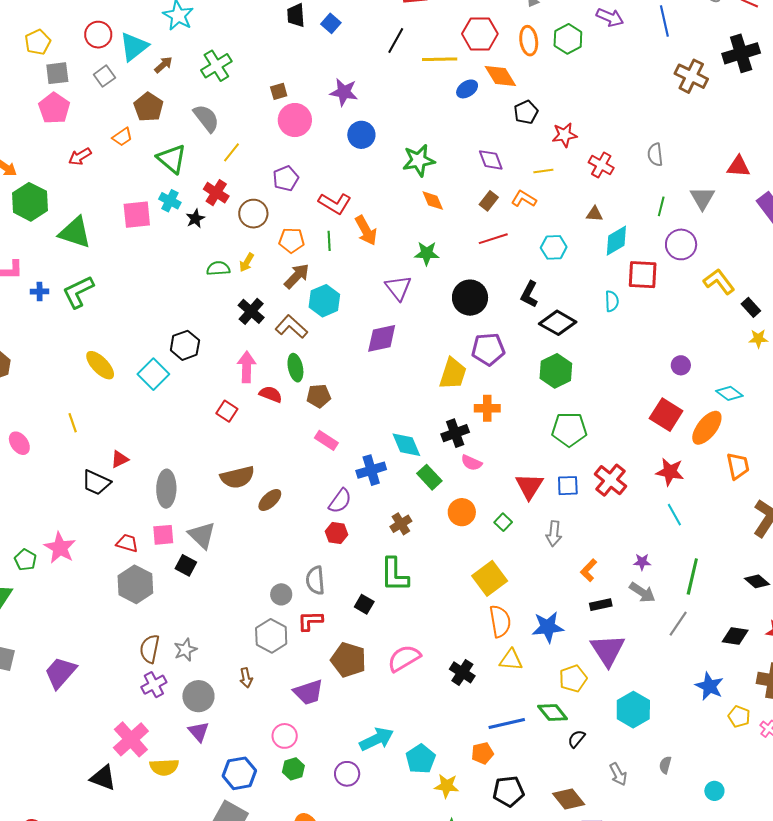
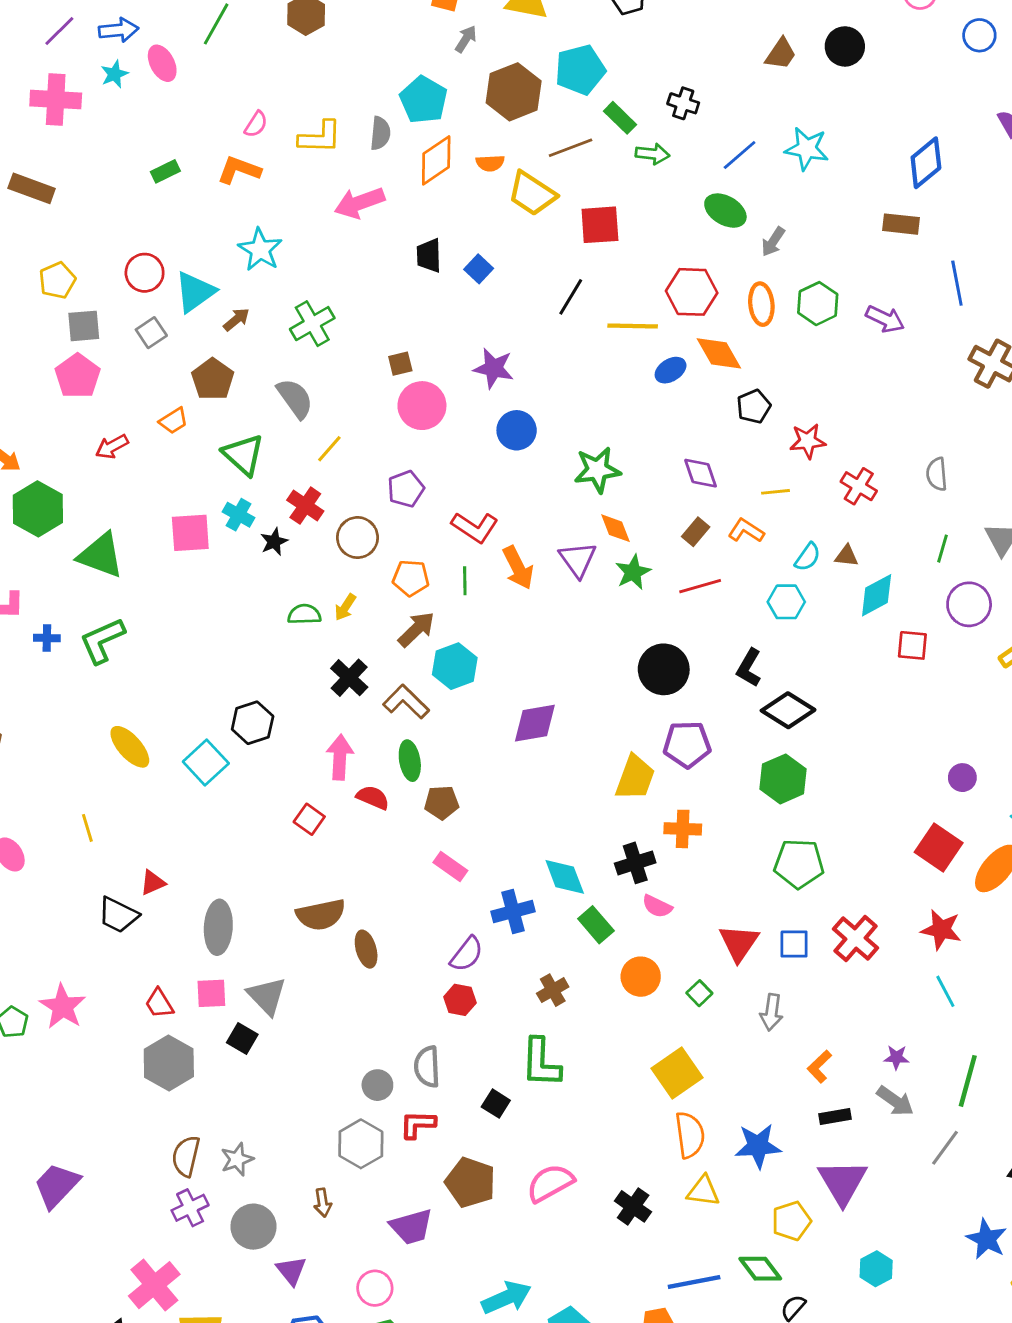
purple arrow: (610, 17) -> (885, 319), moved
green star: (427, 253) -> (633, 572), moved, turned -30
red square: (643, 275) -> (912, 645), size x0.7
purple triangle: (398, 288) -> (578, 559), moved
cyan semicircle: (612, 301) -> (808, 557), moved, turned 35
brown ellipse: (270, 500) -> (366, 949), turned -65
red trapezoid: (127, 543) -> (159, 1003), turned -140
cyan hexagon: (633, 710) -> (876, 1269), size x0.7
purple triangle: (199, 732) -> (291, 1271), moved

